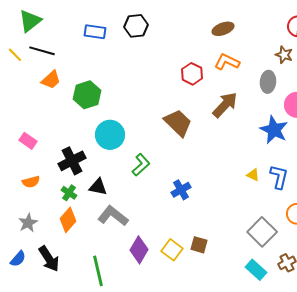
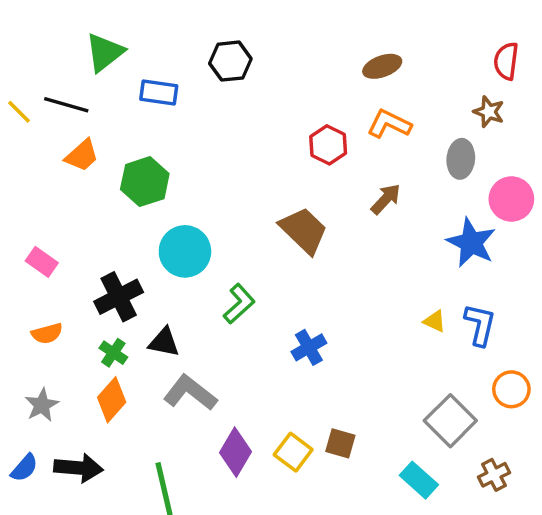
green triangle: (30, 21) -> (105, 52), moved
blue rectangle: (95, 32) -> (159, 93), moved
brown arrow: (225, 105) -> (386, 199), size x0.7
black arrow: (49, 259) -> (78, 468), turned -52
cyan rectangle: (256, 270) -> (419, 480), moved

